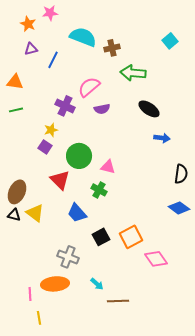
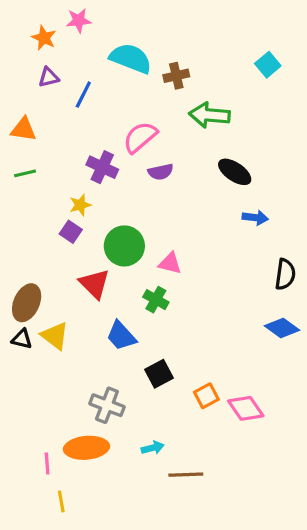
orange square: (131, 237) -> (206, 396), moved, size x0.7
cyan arrow: (97, 284) -> (153, 448), turned -56

